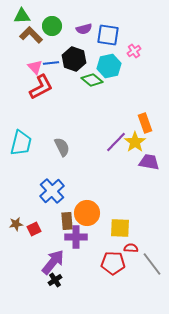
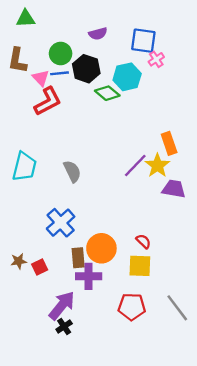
green circle: (52, 26) -> (61, 54), moved
brown L-shape: (31, 35) -> (17, 61), moved, turned -125
blue square: (108, 35) -> (143, 41), moved
red semicircle: (131, 248) -> (143, 241), moved, turned 40

